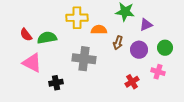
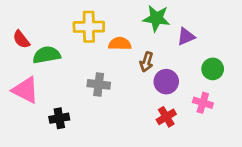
red semicircle: (26, 35) -> (21, 39), moved
purple circle: (139, 50) -> (166, 82), moved
gray cross: (84, 59) -> (99, 84), size x0.7

